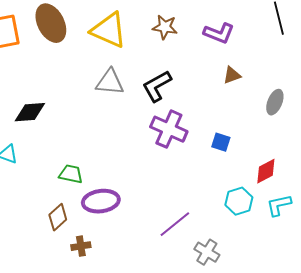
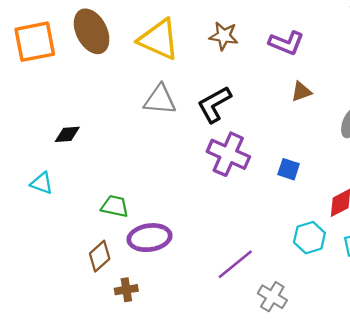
black diamond: (30, 112) -> (67, 134), size x0.7

